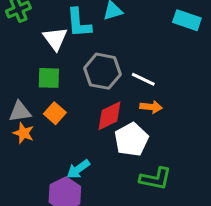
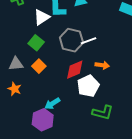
white triangle: (55, 39) -> (42, 17), turned 30
green square: (49, 78) -> (36, 43), turned 35
white line: (143, 79) -> (88, 41), moved, turned -49
orange star: (24, 133) -> (15, 89), moved

